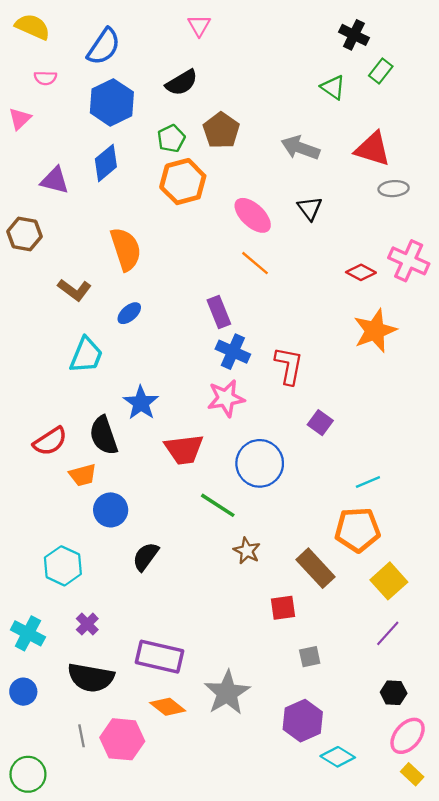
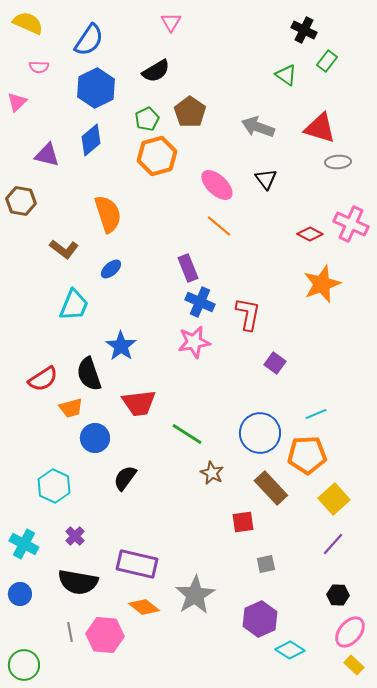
red trapezoid: (184, 449) -> (139, 403), moved
blue circle: (260, 463) -> (260, 433), moved

